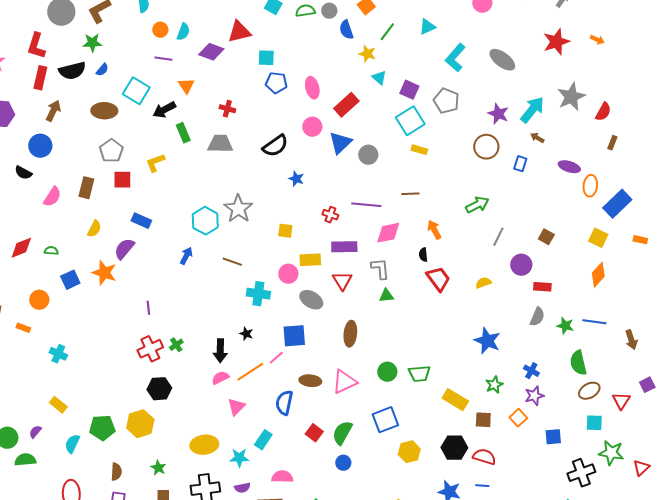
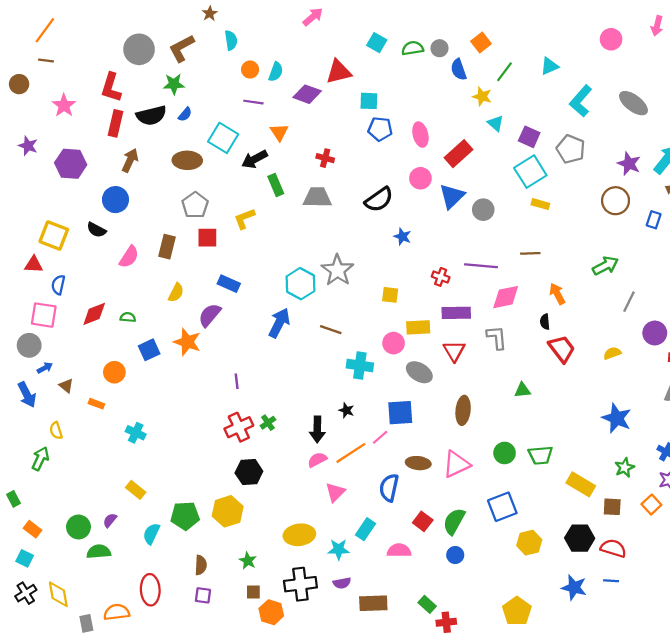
blue arrow: (186, 256) -> (279, 323), size x1.5
green triangle: (386, 296) -> (522, 390), moved
pink semicircle: (282, 477) -> (399, 551), moved

